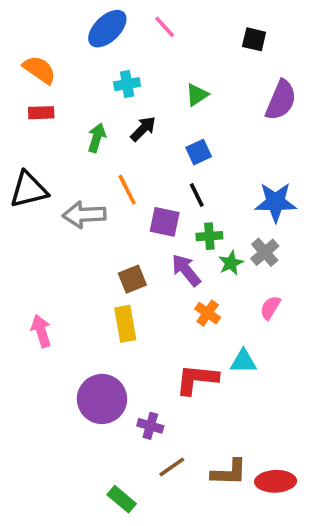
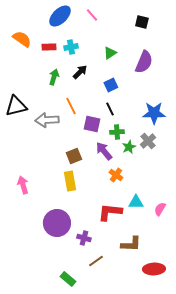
purple semicircle: (281, 100) -> (144, 62), moved
red rectangle: (41, 113) -> (49, 47), moved
pink semicircle: (270, 308) -> (160, 209), moved
brown L-shape: (229, 472) -> (131, 244), moved

